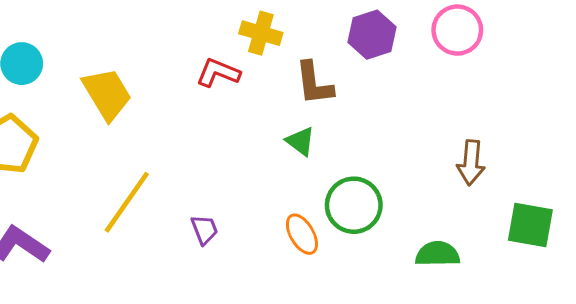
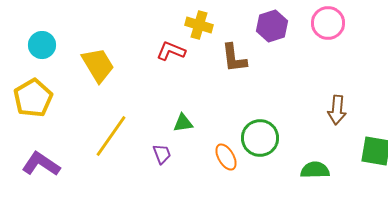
green triangle: (300, 141) -> (183, 123), moved, turned -45

